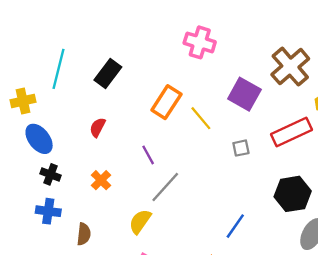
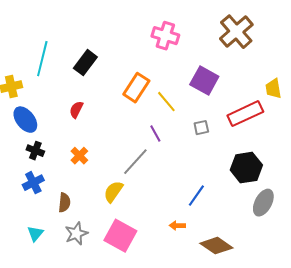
brown cross: (290, 67) -> (236, 32), moved
purple line: (148, 155) -> (155, 134), moved
blue cross: (48, 211) -> (33, 183), turned -35

